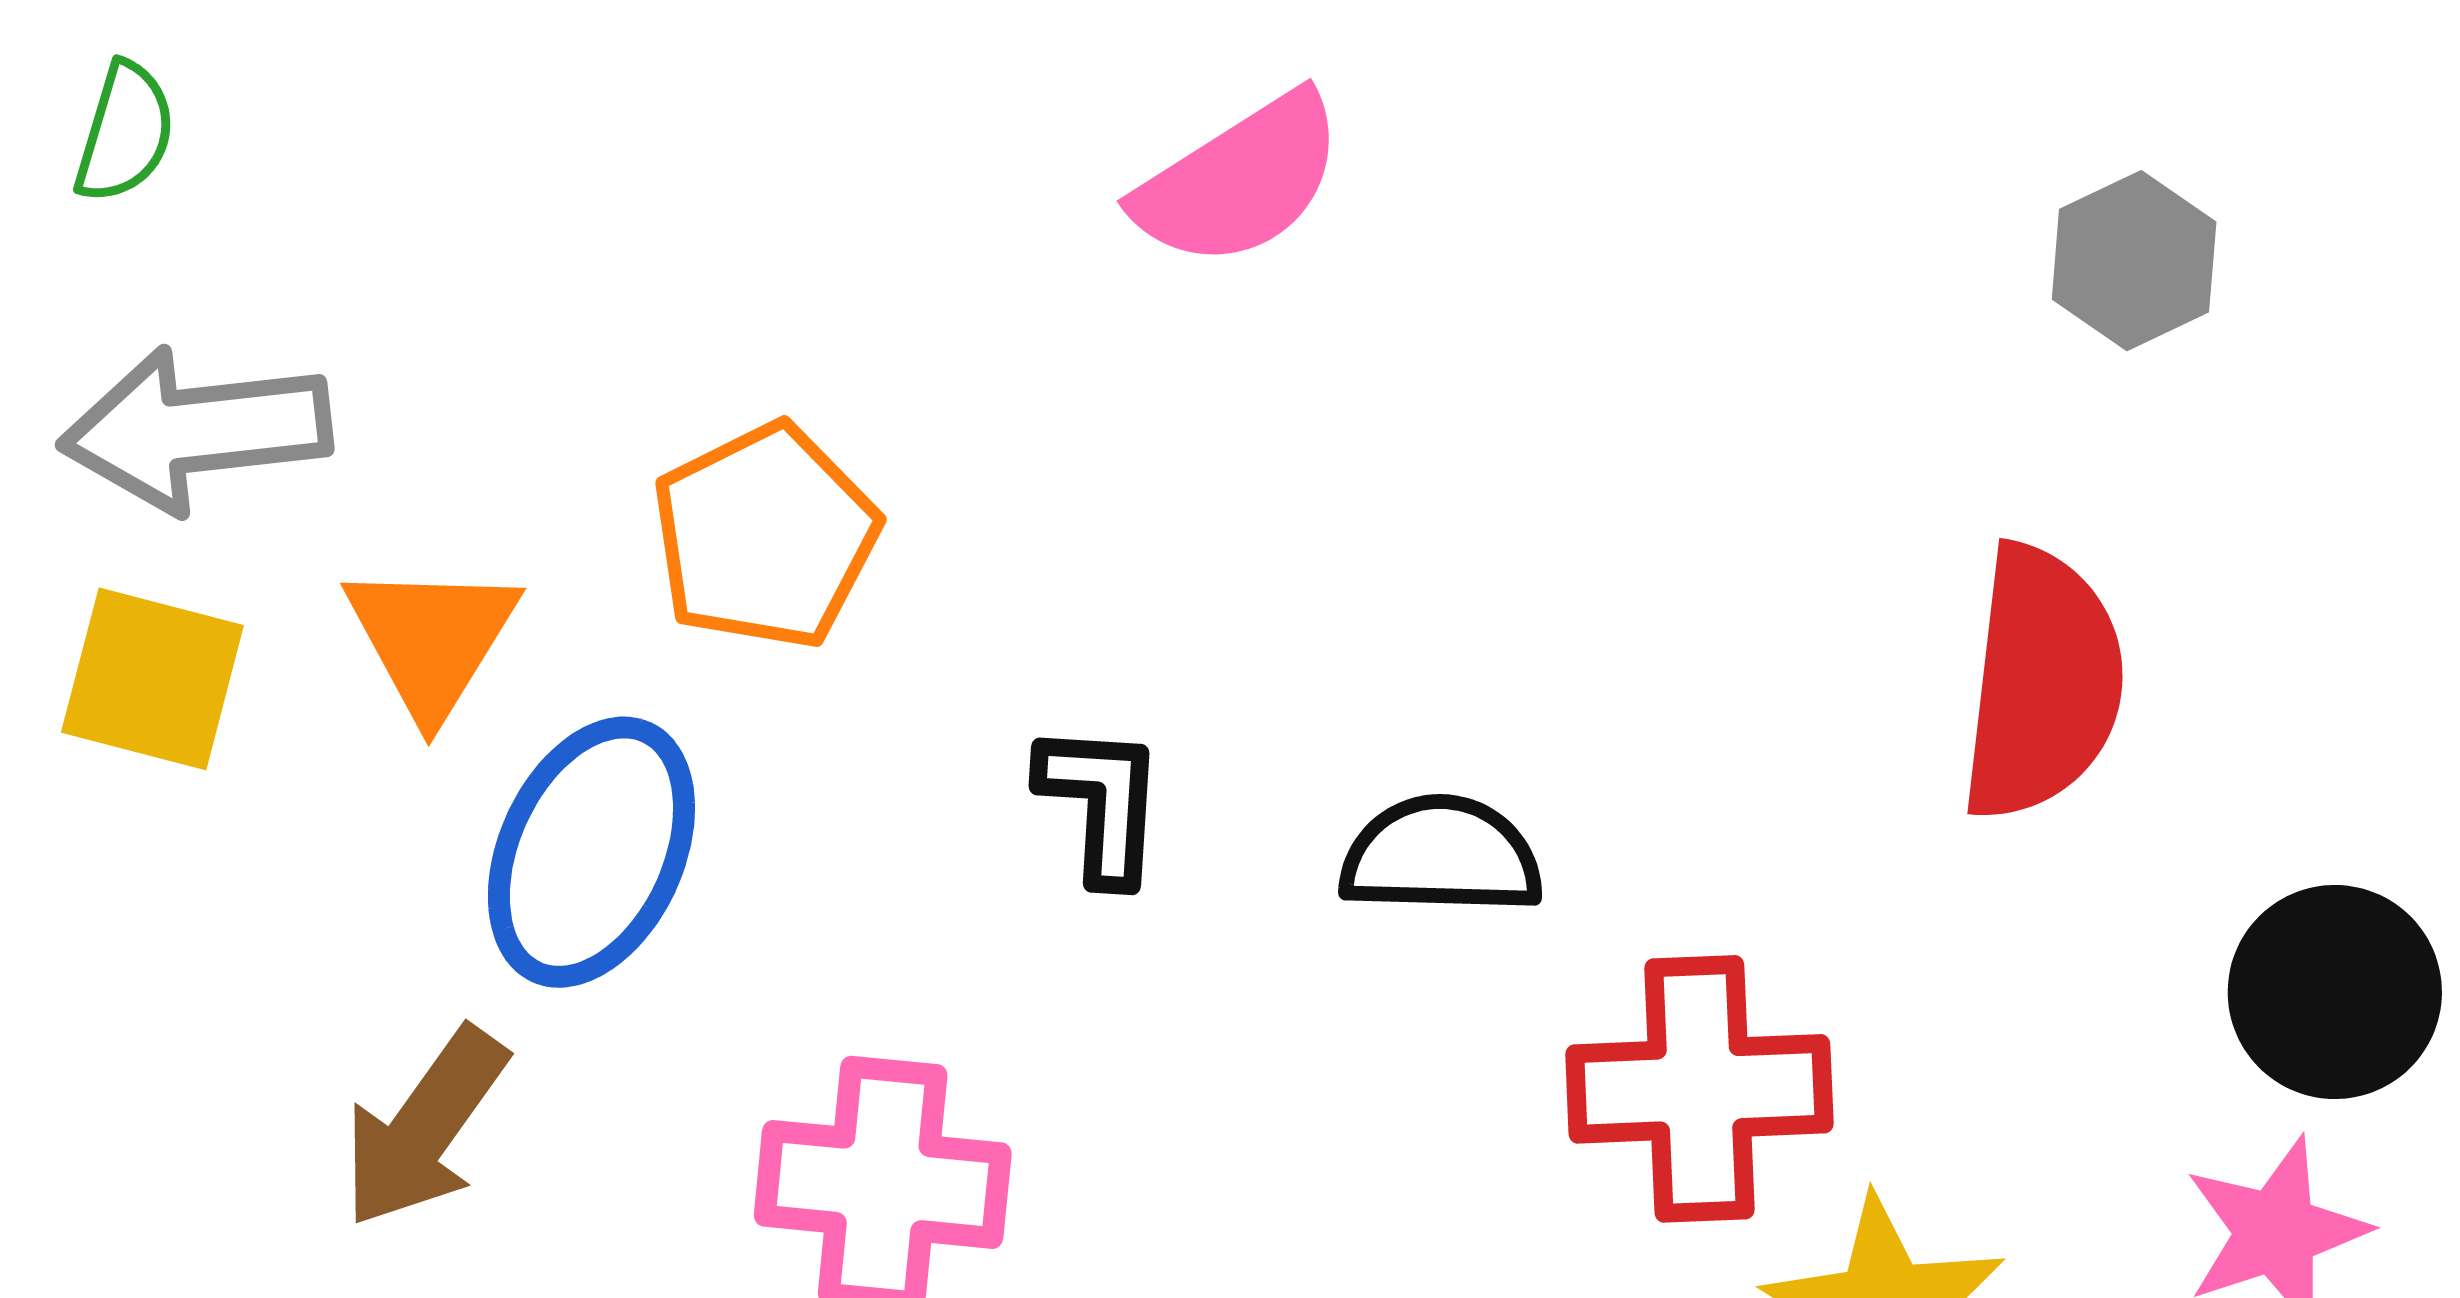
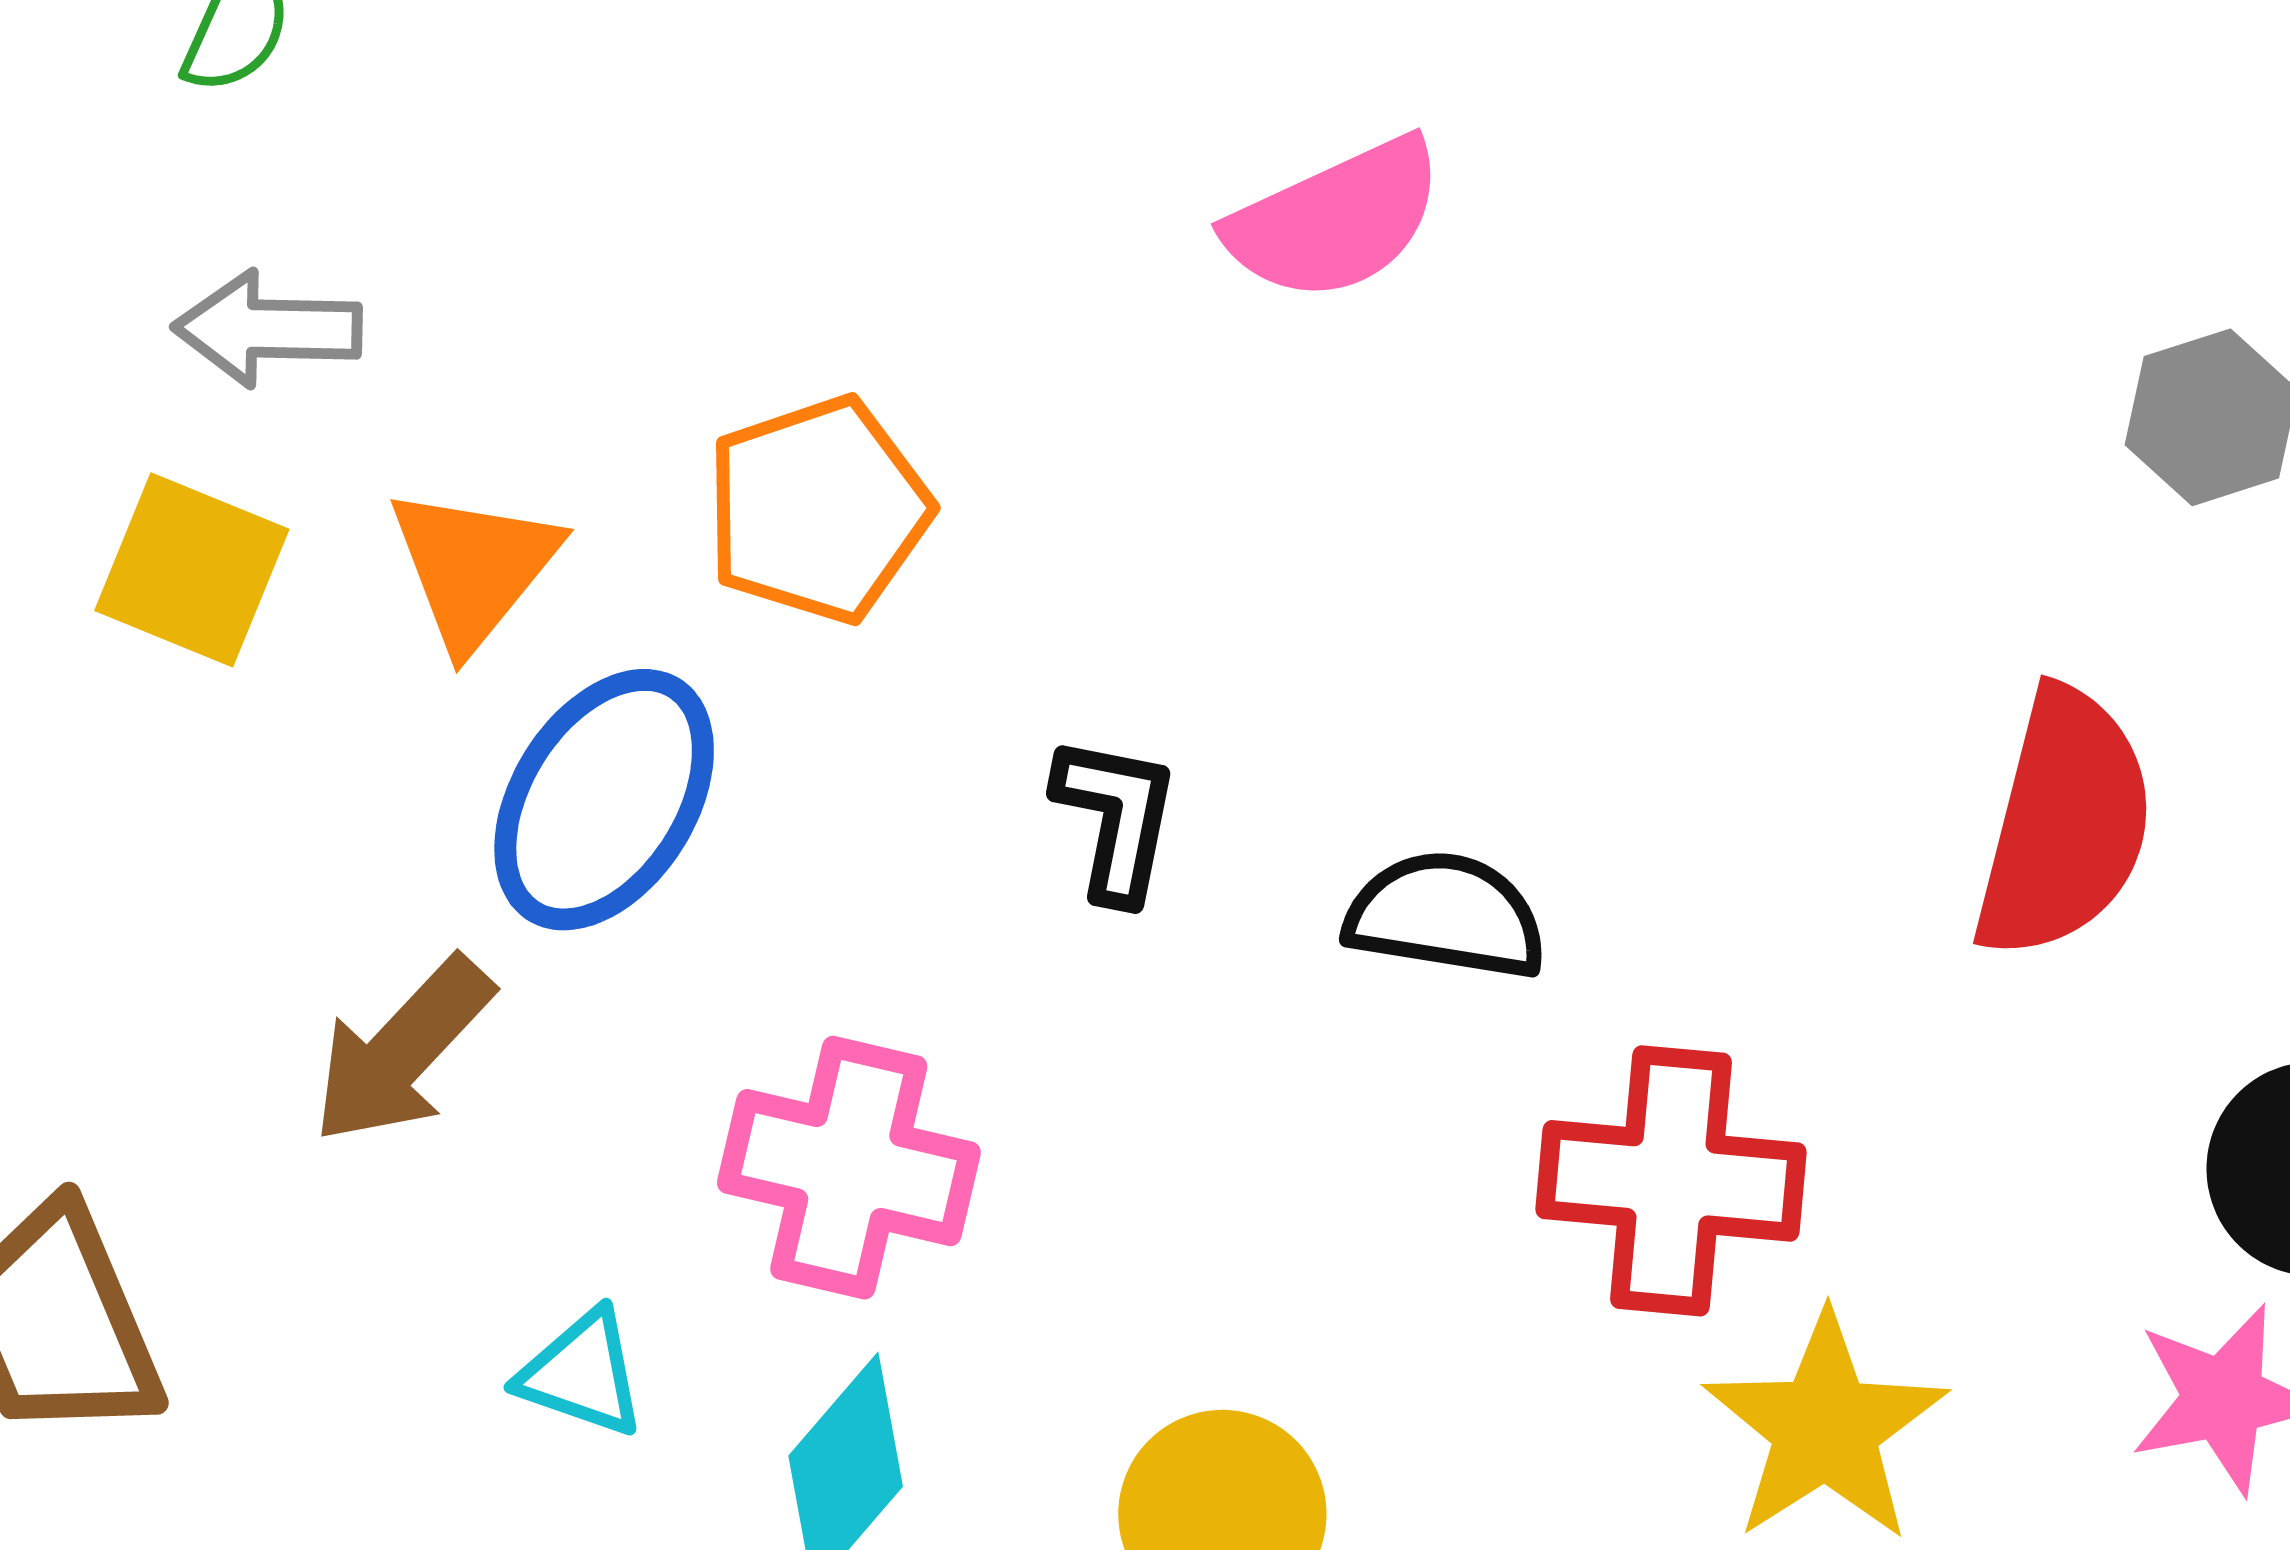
gray arrow: (196, 430) -> (268, 329), size x0.7

